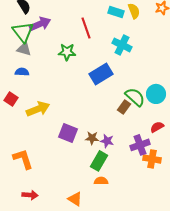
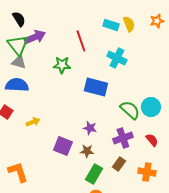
blue semicircle: (22, 72) -> (17, 85), size x1.6
blue rectangle: (101, 74) -> (96, 87), turned 45
brown rectangle: (124, 107) -> (119, 164), moved
yellow arrow: (38, 109) -> (33, 122), size x0.6
red semicircle: (157, 127) -> (152, 140), turned 80
purple star: (107, 141) -> (90, 128), moved
purple cross: (140, 145) -> (123, 138), moved

